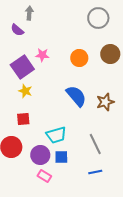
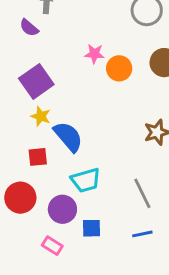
pink star: (42, 55) -> (94, 54), moved
blue semicircle: (76, 96) -> (68, 137), moved
blue square: (61, 157) -> (92, 228), moved
pink rectangle: (44, 176) -> (52, 246), moved

